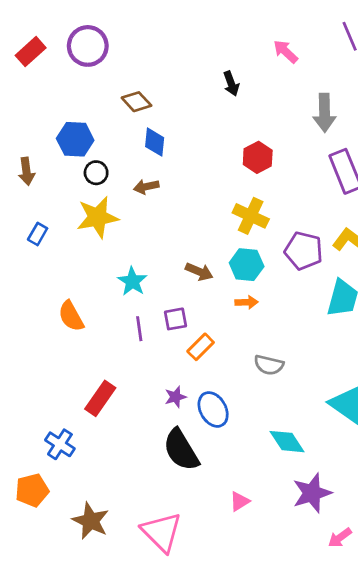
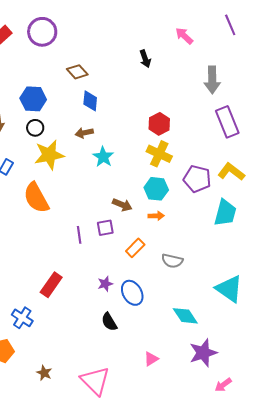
red hexagon: (258, 157) -> (159, 124), moved
black circle: (96, 173) -> (35, 128), moved
brown arrow: (199, 272) -> (122, 205), moved
cyan star: (132, 281) -> (103, 157), moved
orange semicircle: (71, 316) -> (36, 198), moved, size x1.4
orange rectangle: (201, 347) -> (135, 248), moved
black semicircle: (181, 450) -> (109, 322), size x0.6
brown star: (91, 521) -> (44, 373), size x0.6

